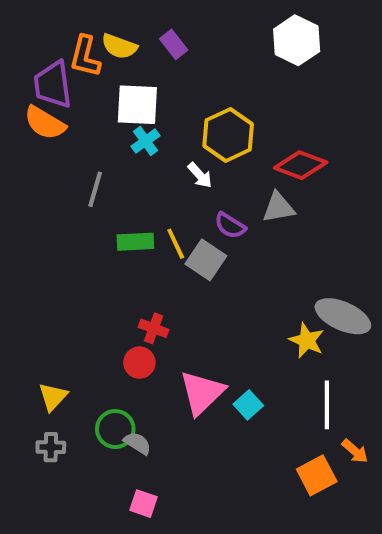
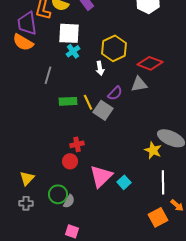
white arrow: (200, 175) -> (100, 68), turned 32
purple semicircle: (230, 226) -> (115, 93), turned -77
red cross: (154, 328) -> (77, 144), turned -32
gray semicircle: (137, 443) -> (69, 201), turned 88

